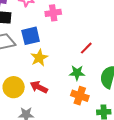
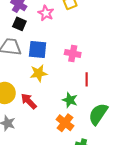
pink cross: (53, 13) -> (73, 53), moved
red line: (86, 48) -> (87, 79), turned -64

